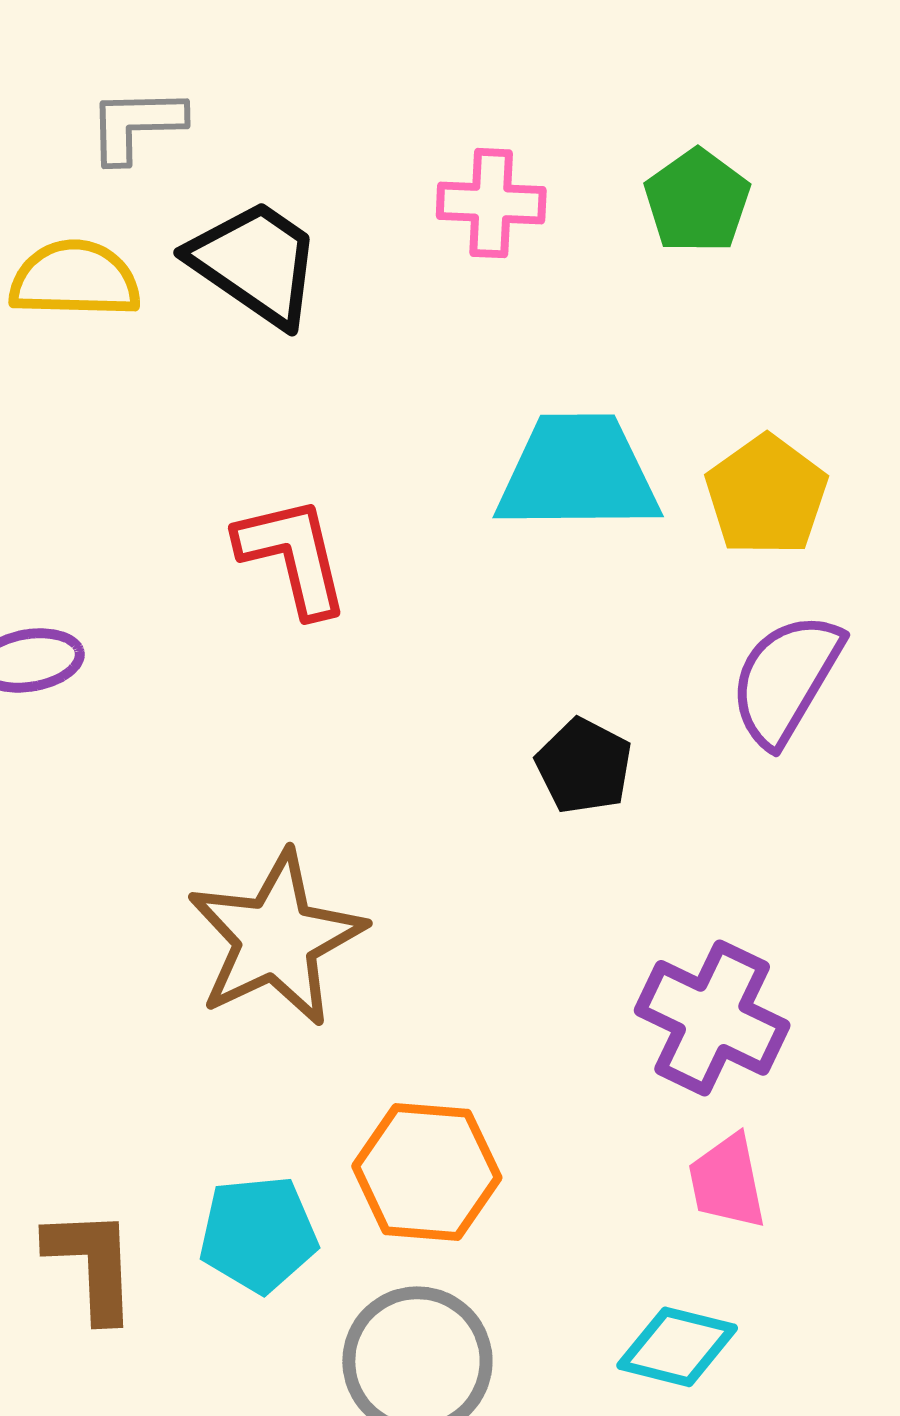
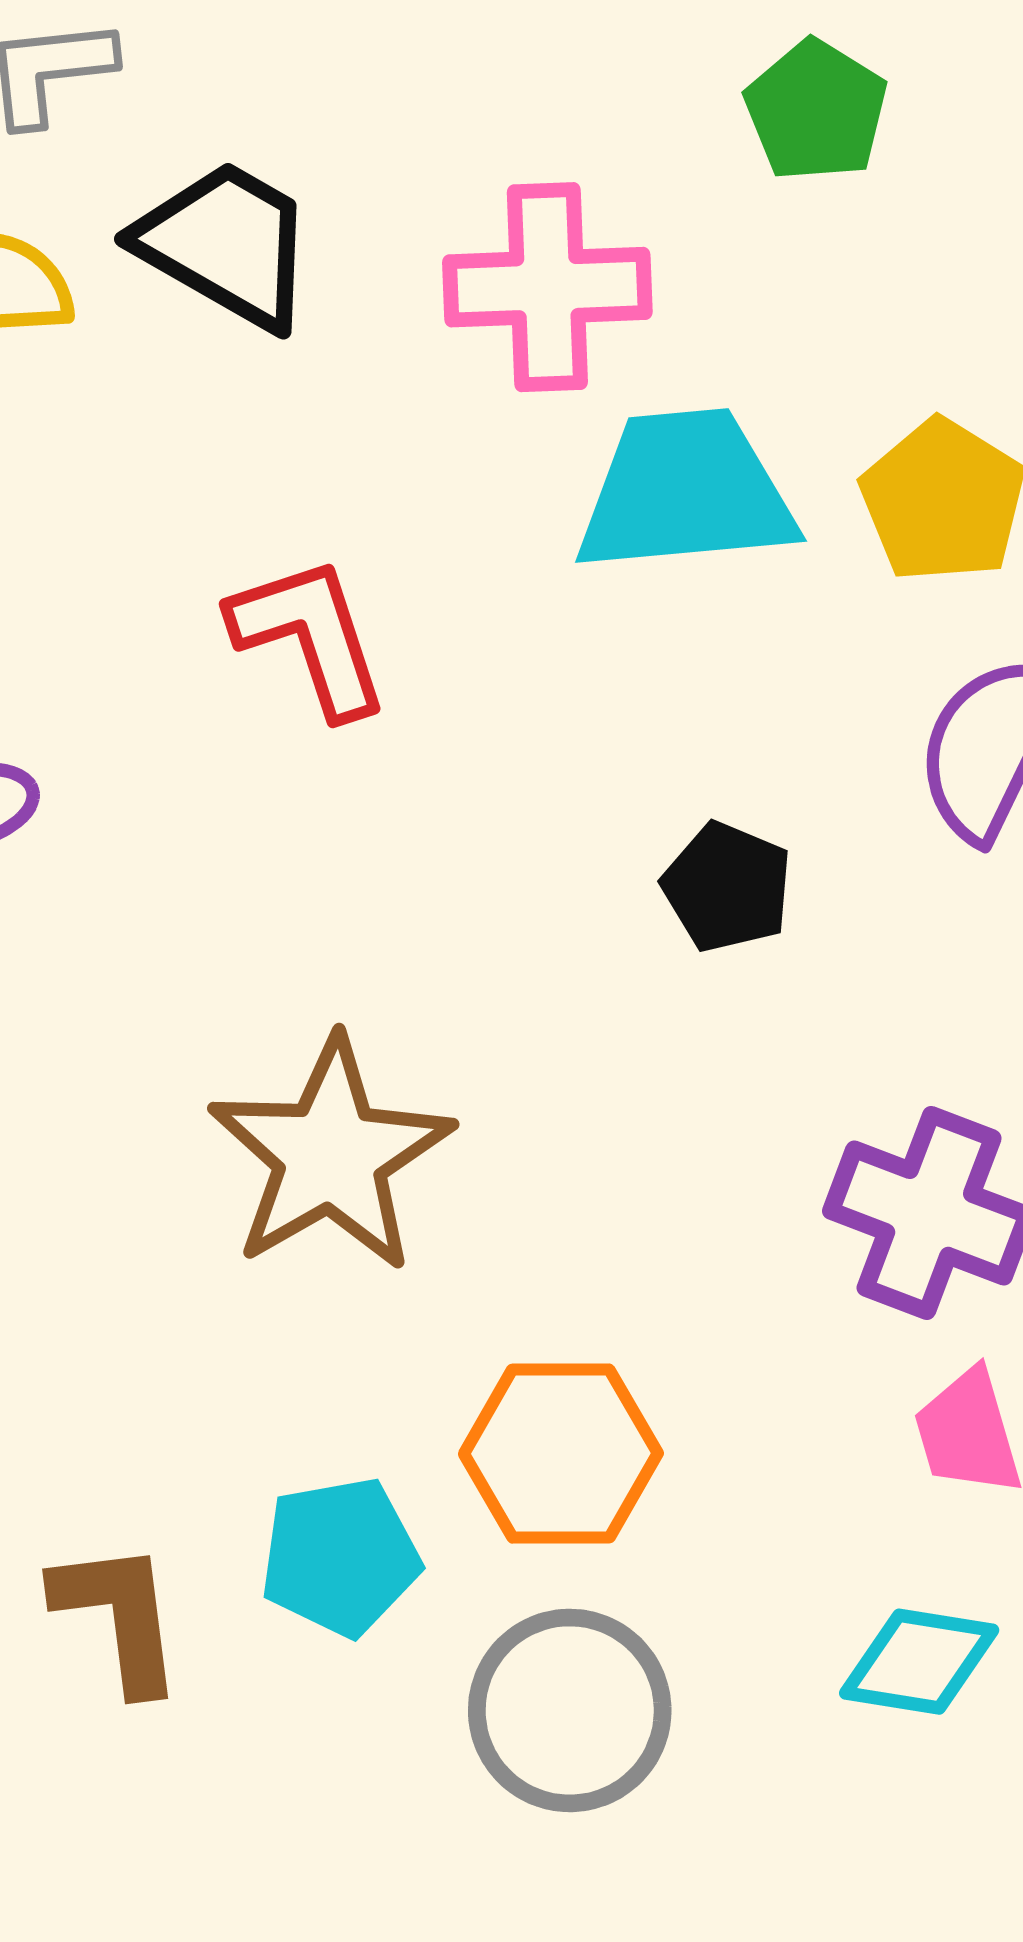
pink cross: (491, 203) -> (547, 287), moved, size x1.4

